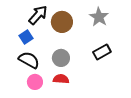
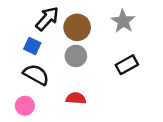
blue square: (26, 37) -> (32, 46), turned -32
gray circle: (61, 58) -> (76, 56), moved
pink circle: (35, 82) -> (25, 106), moved

